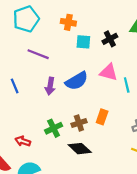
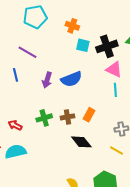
black cross: (110, 39) -> (107, 46), size x1.5
purple line: (38, 54) -> (28, 52), moved
pink triangle: (109, 72) -> (114, 70), moved
black diamond: (80, 149) -> (81, 142), moved

